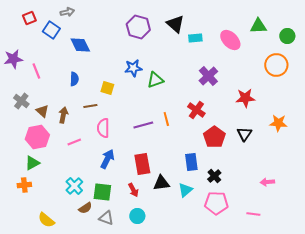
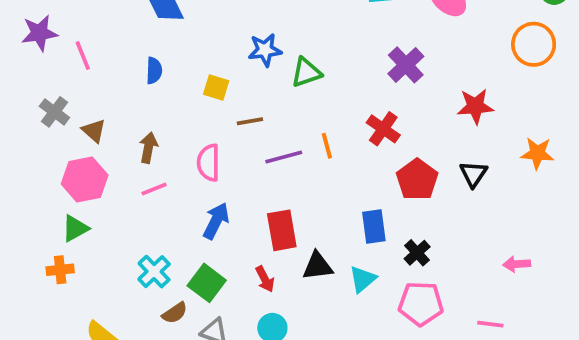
brown line: (90, 106) -> (250, 121), moved
brown arrow: (63, 115) -> (148, 148), moved
green square: (102, 192) -> (207, 283), turned 30

